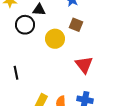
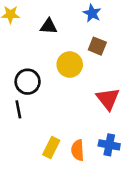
black circle: (25, 25) -> (28, 82), moved

